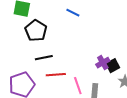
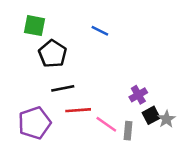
black square: (113, 66) -> (151, 115), moved
pink line: (78, 86) -> (106, 124), turned -36

